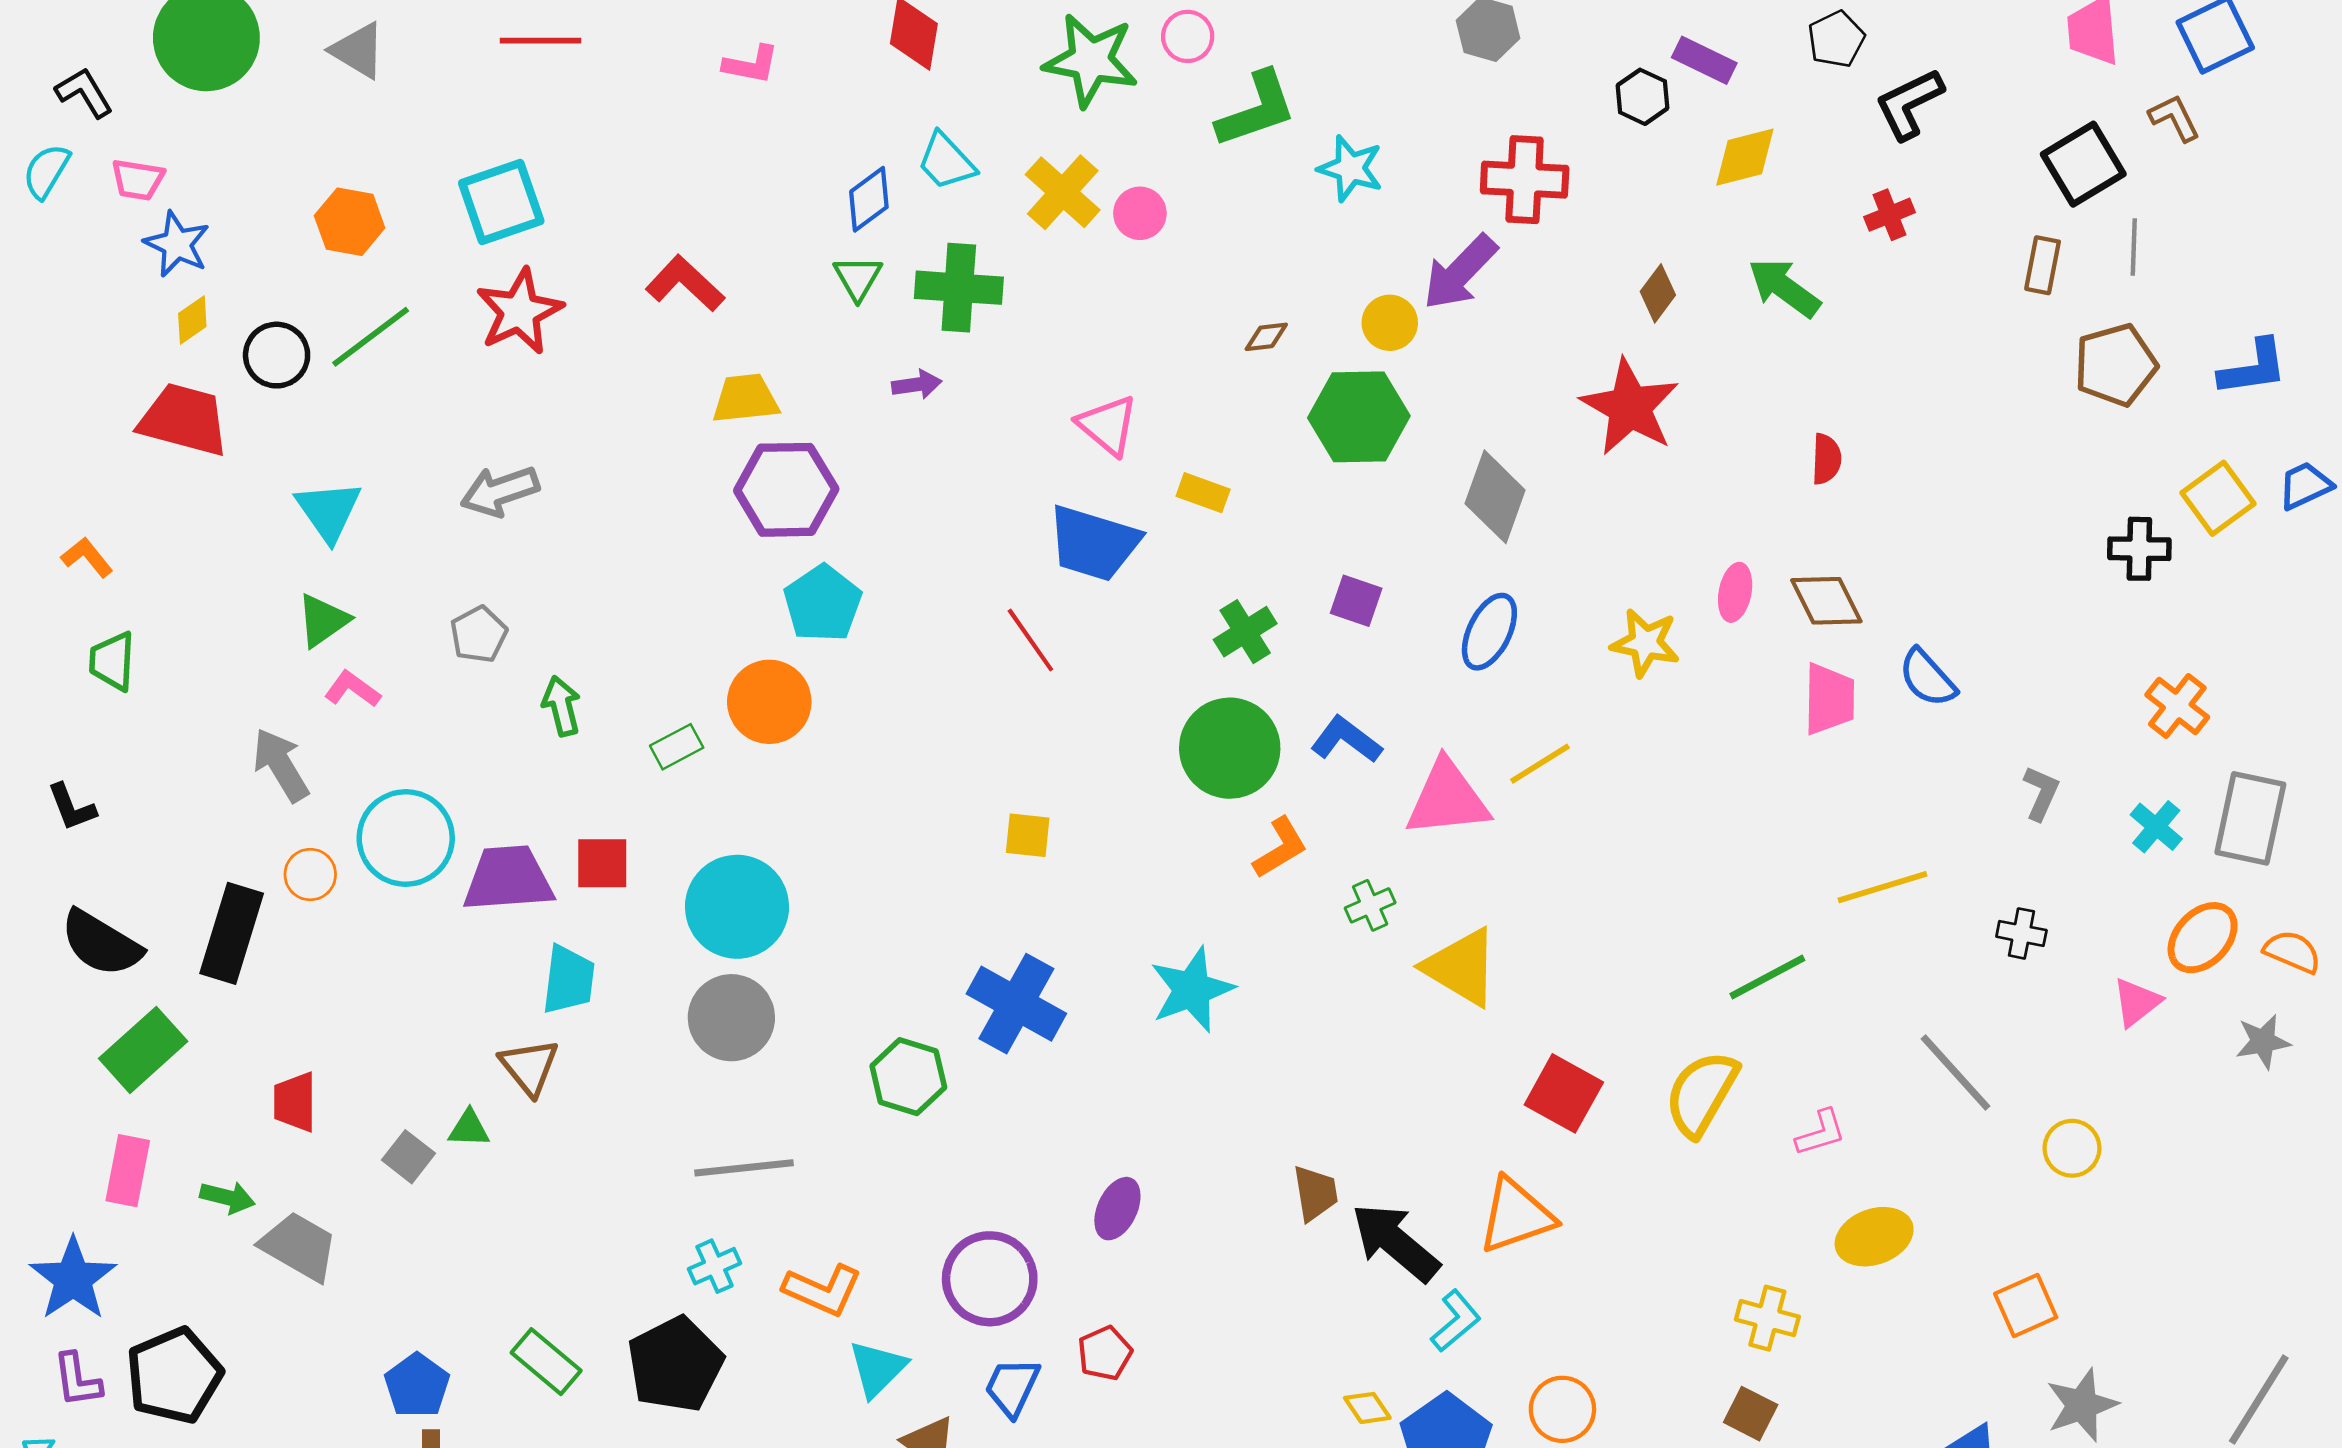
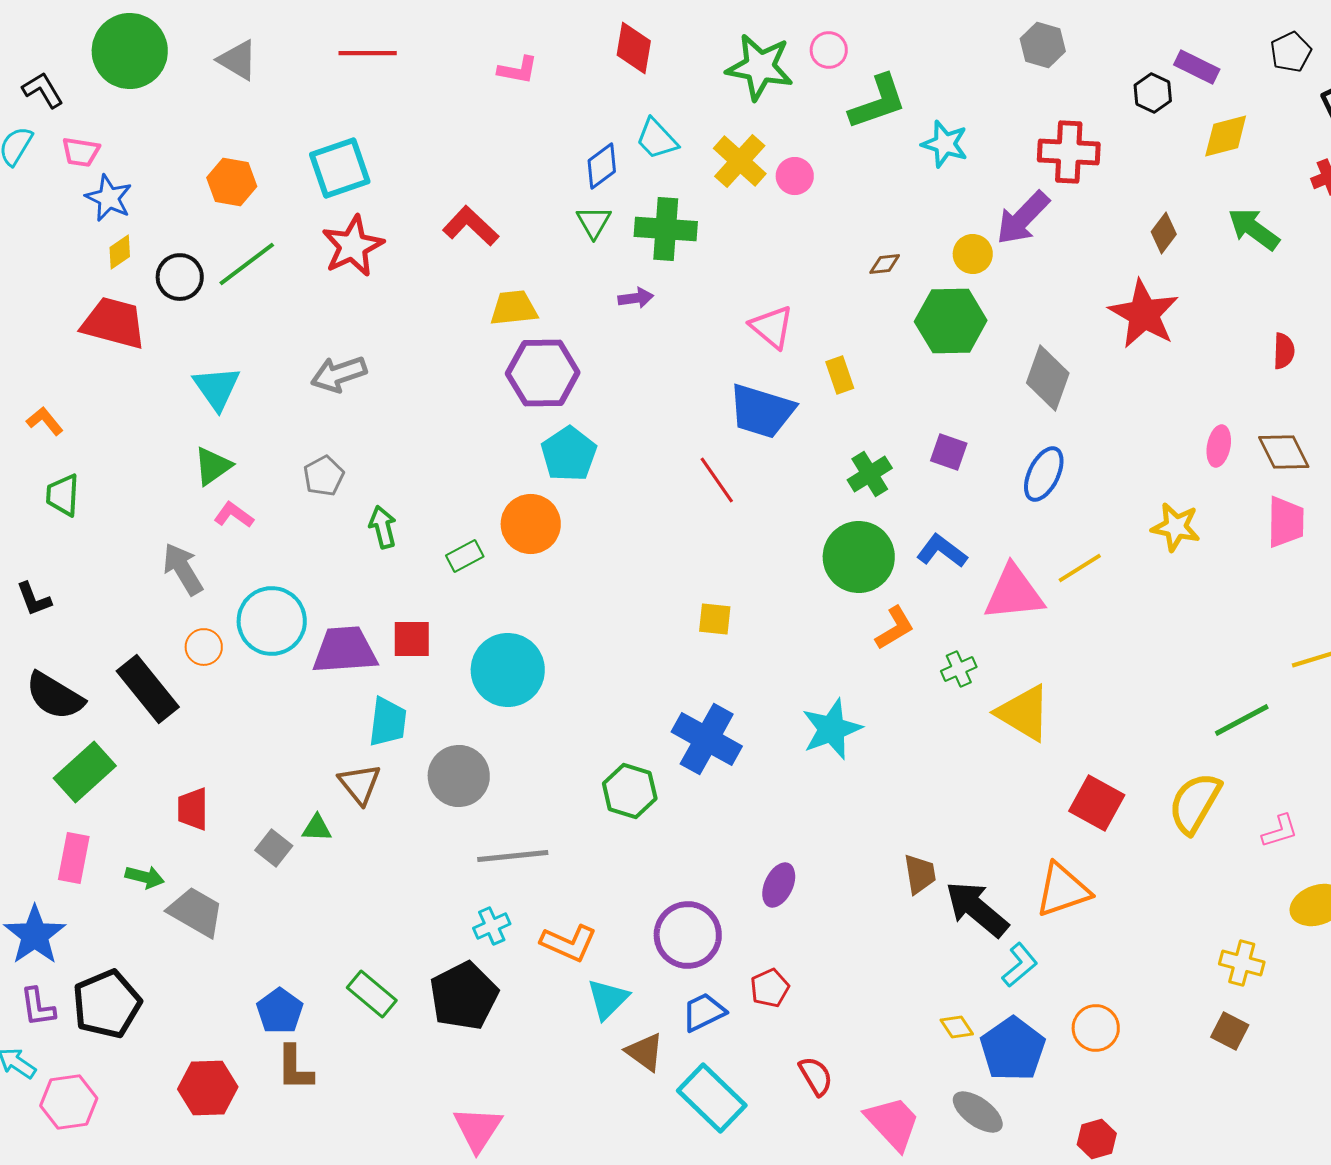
yellow rectangle: (1203, 493) -> (840, 375), turned 51
yellow star: (1645, 643) -> (1176, 527), moved
black rectangle: (232, 933) -> (148, 689), turned -56
gray circle: (731, 1018) -> (459, 776), moved
blue trapezoid: (1012, 1387) -> (704, 1012), turned 39

